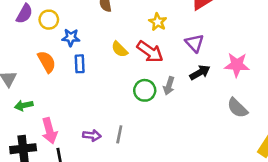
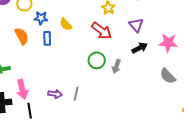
yellow semicircle: (120, 49) -> (66, 24), moved
gray arrow: (169, 86) -> (116, 66), moved

